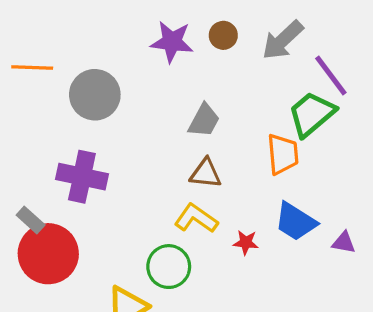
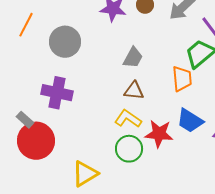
orange line: (32, 67) -> (26, 25), turned -65
red star: (246, 242) -> (159, 134), size x1.8
green circle: (169, 267) -> (129, 149), moved

